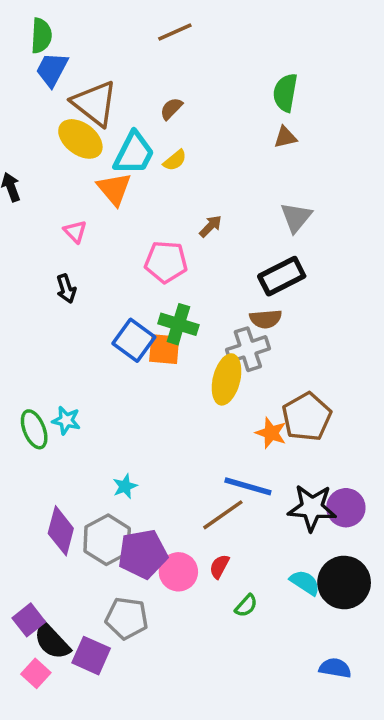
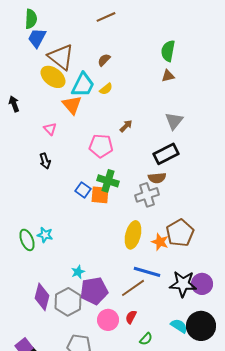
blue square: (134, 340) -> (83, 190), size x0.7
yellow ellipse: (227, 379) -> (133, 235), moved
purple pentagon: (143, 554) -> (94, 291), moved

